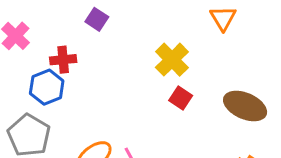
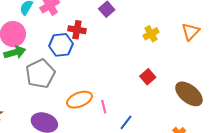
yellow cross: (172, 60) -> (151, 34), moved, size x0.7

